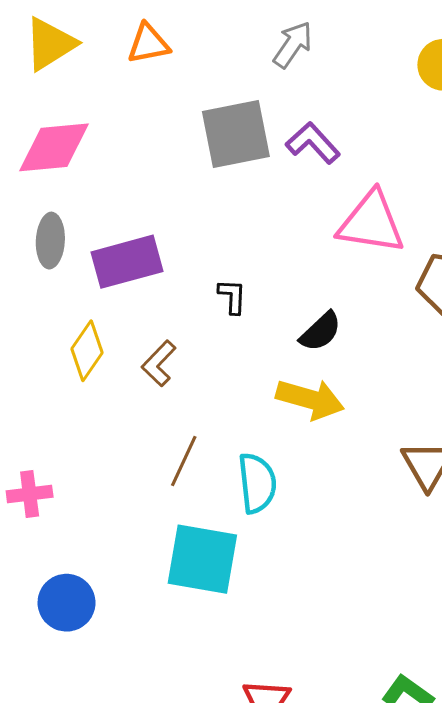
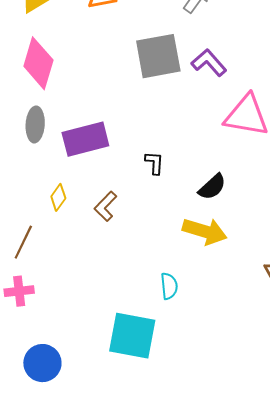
pink diamond: (54, 147) -> (38, 63), turned -69
yellow diamond: (87, 351) -> (58, 197), size x0.7
brown line: (184, 461) -> (23, 242), moved
cyan semicircle: (257, 483) -> (169, 286), size x0.7

